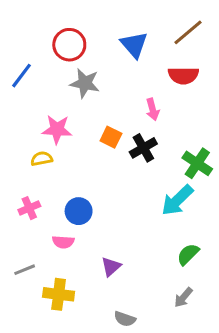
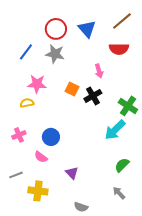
red circle: (69, 45) -> (56, 29), moved
blue line: (22, 76) -> (26, 52), moved
pink semicircle: (63, 242) -> (41, 157), turned 32
purple triangle: (111, 267) -> (72, 173), turned -32
gray arrow: (183, 297) -> (119, 193), turned 96

